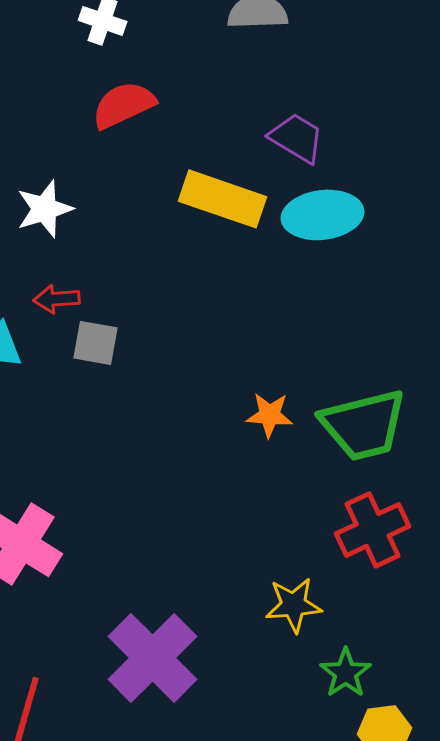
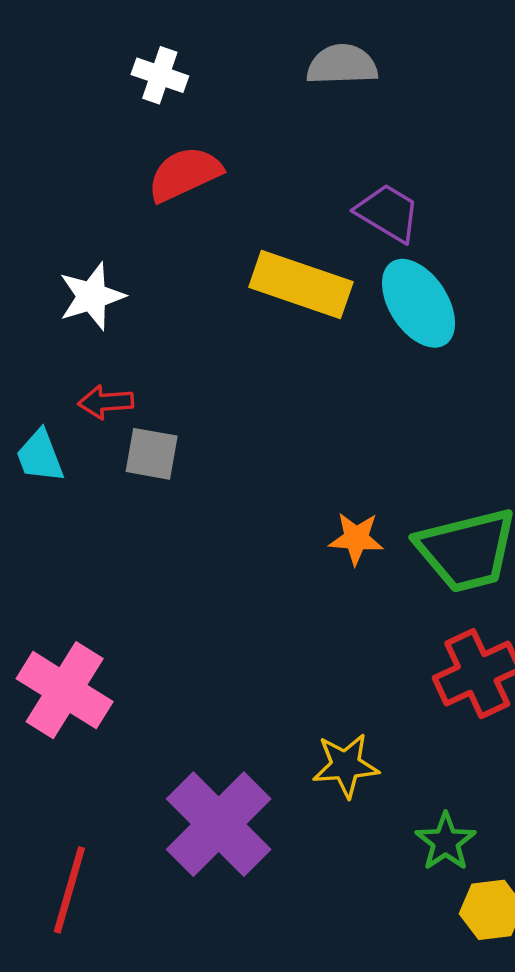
cyan ellipse: (323, 215) -> (419, 303), turned 64
yellow star: (294, 605) -> (346, 765), moved

